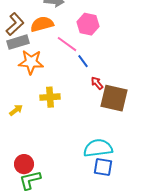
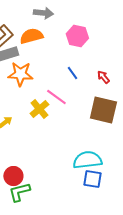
pink line: (67, 44) -> (56, 97), moved
red arrow: (97, 83) -> (103, 77), moved
yellow cross: (50, 97) -> (39, 109), turned -36

